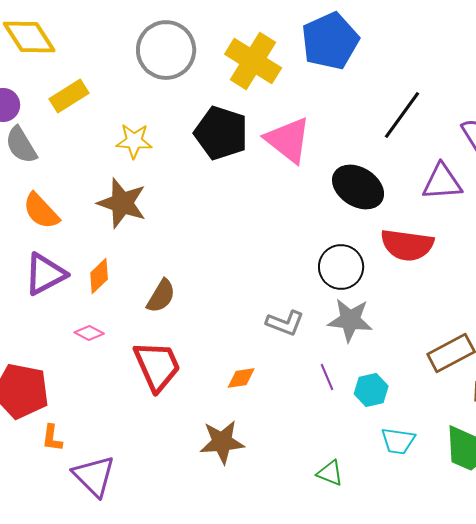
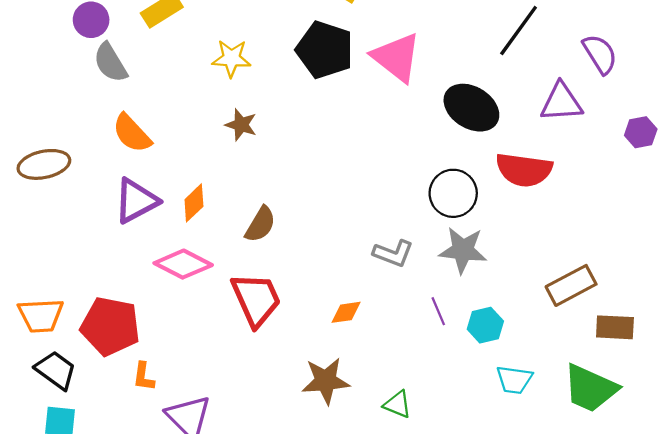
brown star: (122, 203) -> (241, 125), moved, size x0.6
pink diamond: (89, 333) -> (183, 264), size x1.8
green triangle: (330, 473) -> (397, 404), moved

